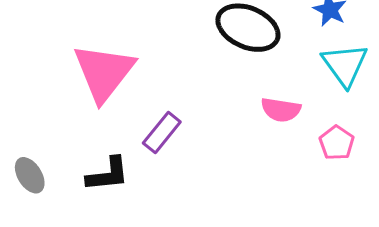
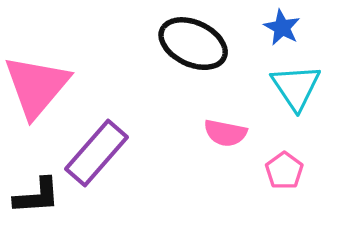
purple rectangle: (162, 132) -> (97, 153), size x1.5

